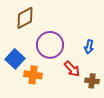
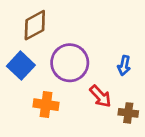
blue square: (15, 59) -> (21, 66), moved

